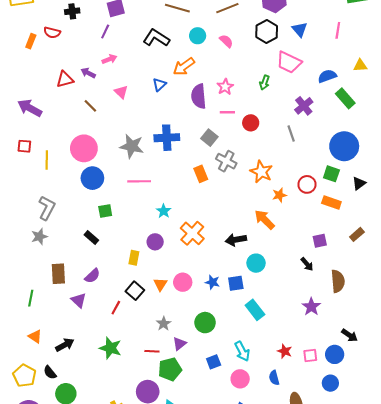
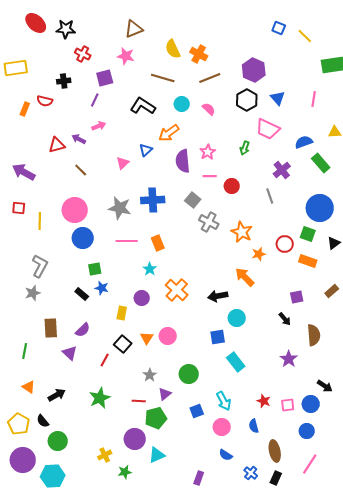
pink triangle: (121, 92) -> (123, 163), moved, turned 32
orange rectangle: (201, 174) -> (158, 243), moved
blue star: (212, 282) -> (102, 288), moved
green star: (110, 348) -> (100, 398), turned 30

